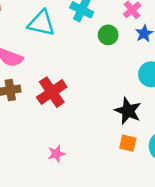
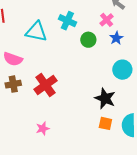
pink star: (56, 154) -> (43, 129), moved

